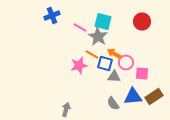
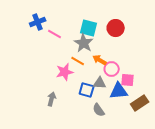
red circle: (142, 22) -> (116, 28), moved
pink line: (80, 28) -> (55, 34), moved
blue square: (105, 64) -> (87, 90), moved
blue triangle: (133, 96) -> (119, 91), moved
gray arrow: (66, 110) -> (52, 99), moved

